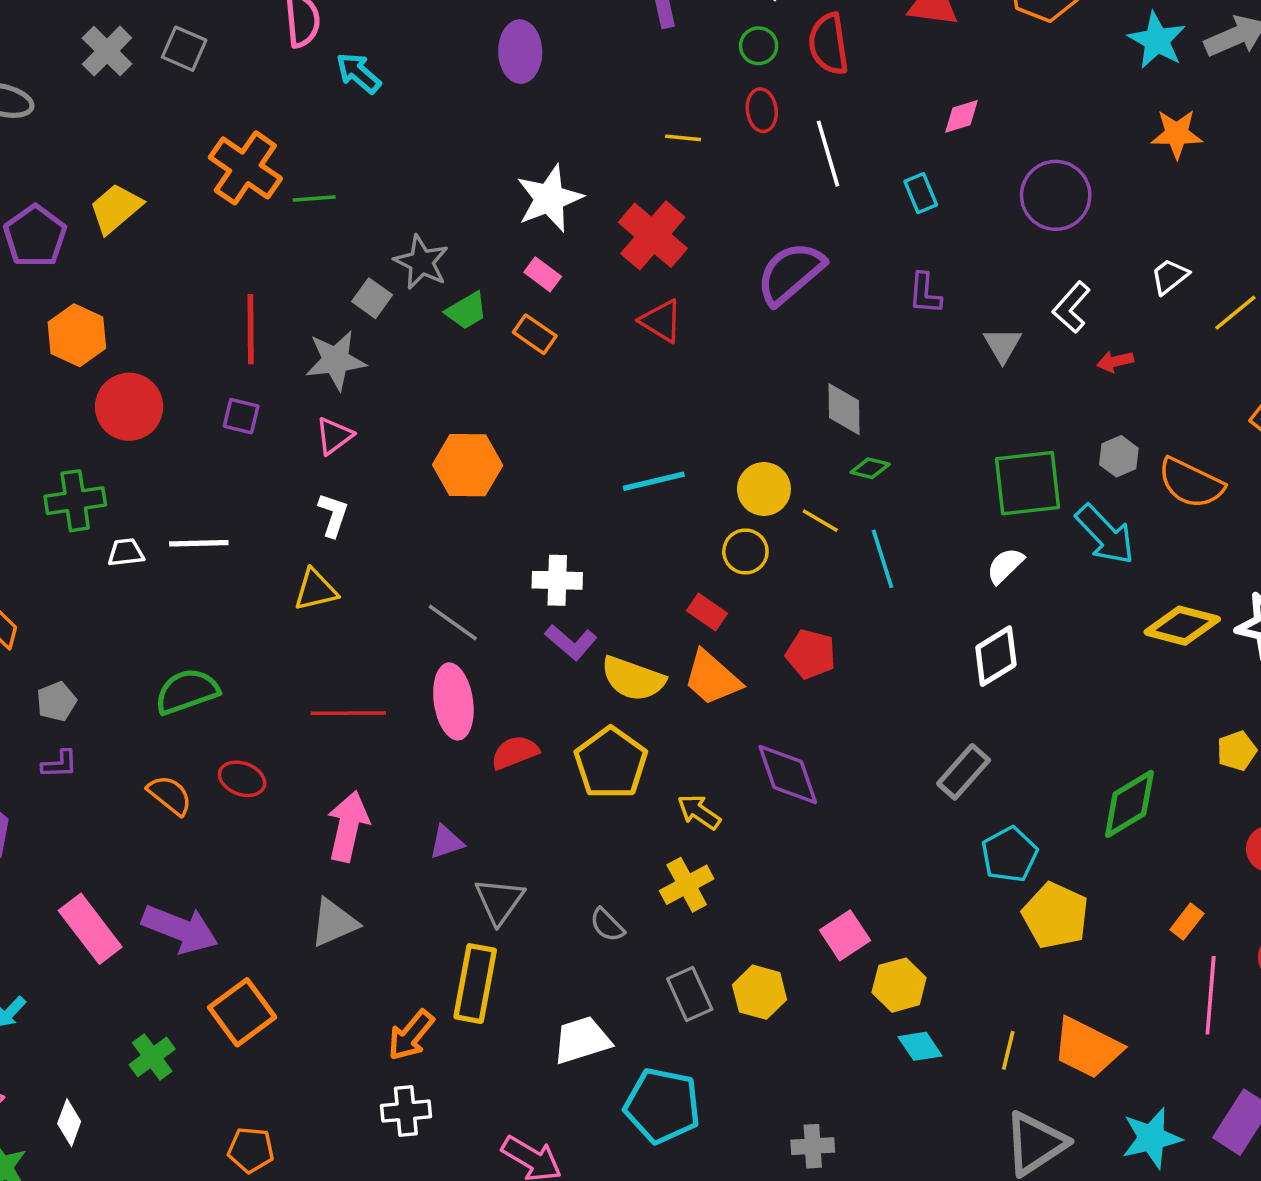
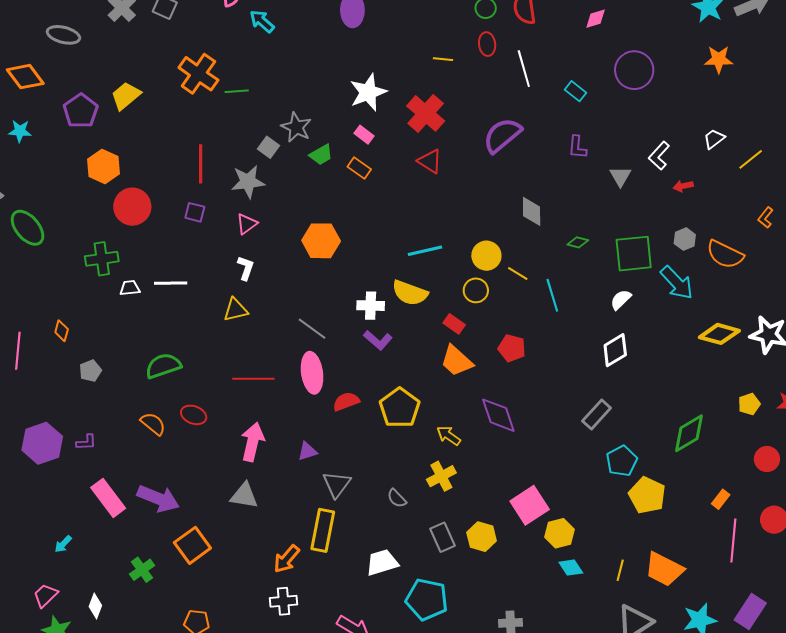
pink diamond: (962, 116) -> (596, 19), moved
cyan rectangle: (921, 193) -> (575, 91), turned -30
purple circle: (1056, 195) -> (634, 70), moved
green diamond: (870, 468) -> (578, 242), moved
yellow semicircle: (633, 679) -> (410, 293), moved
purple L-shape: (60, 764) -> (86, 442), moved
gray triangle: (334, 923) -> (244, 496), turned 32
pink square: (845, 935) -> (530, 505), size x1.4

